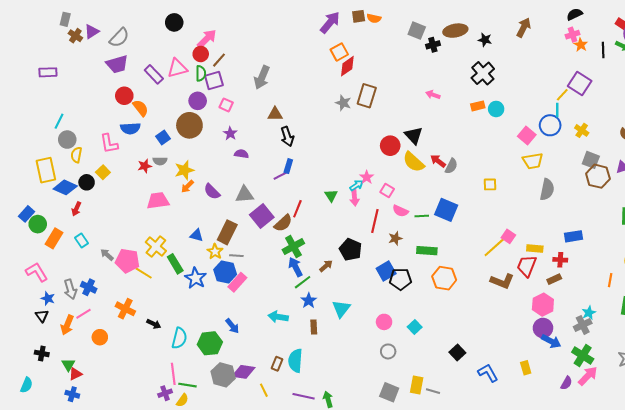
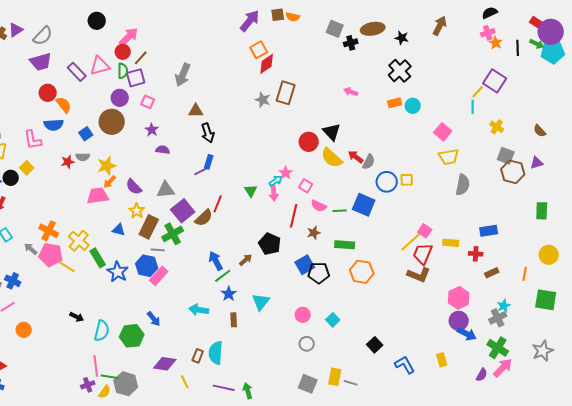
blue circle: (550, 125) -> (387, 182), moved
pink trapezoid: (158, 201) -> (98, 196), moved
green cross: (293, 247) -> (173, 234), moved
yellow star: (215, 252) -> (137, 211), moved
red trapezoid: (527, 266) -> (423, 254), moved
brown rectangle: (554, 279) -> (492, 273), moved
orange cross: (125, 309) -> (49, 231), moved
gray hexagon: (223, 375) -> (126, 384), moved

